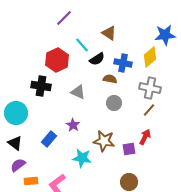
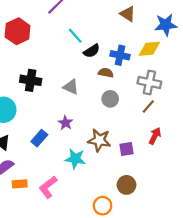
brown triangle: (109, 33) -> (128, 14), moved
yellow diamond: (150, 57) -> (149, 49), turned 35
red hexagon: (57, 60) -> (18, 31), moved
red arrow: (145, 137) -> (155, 136), moved

